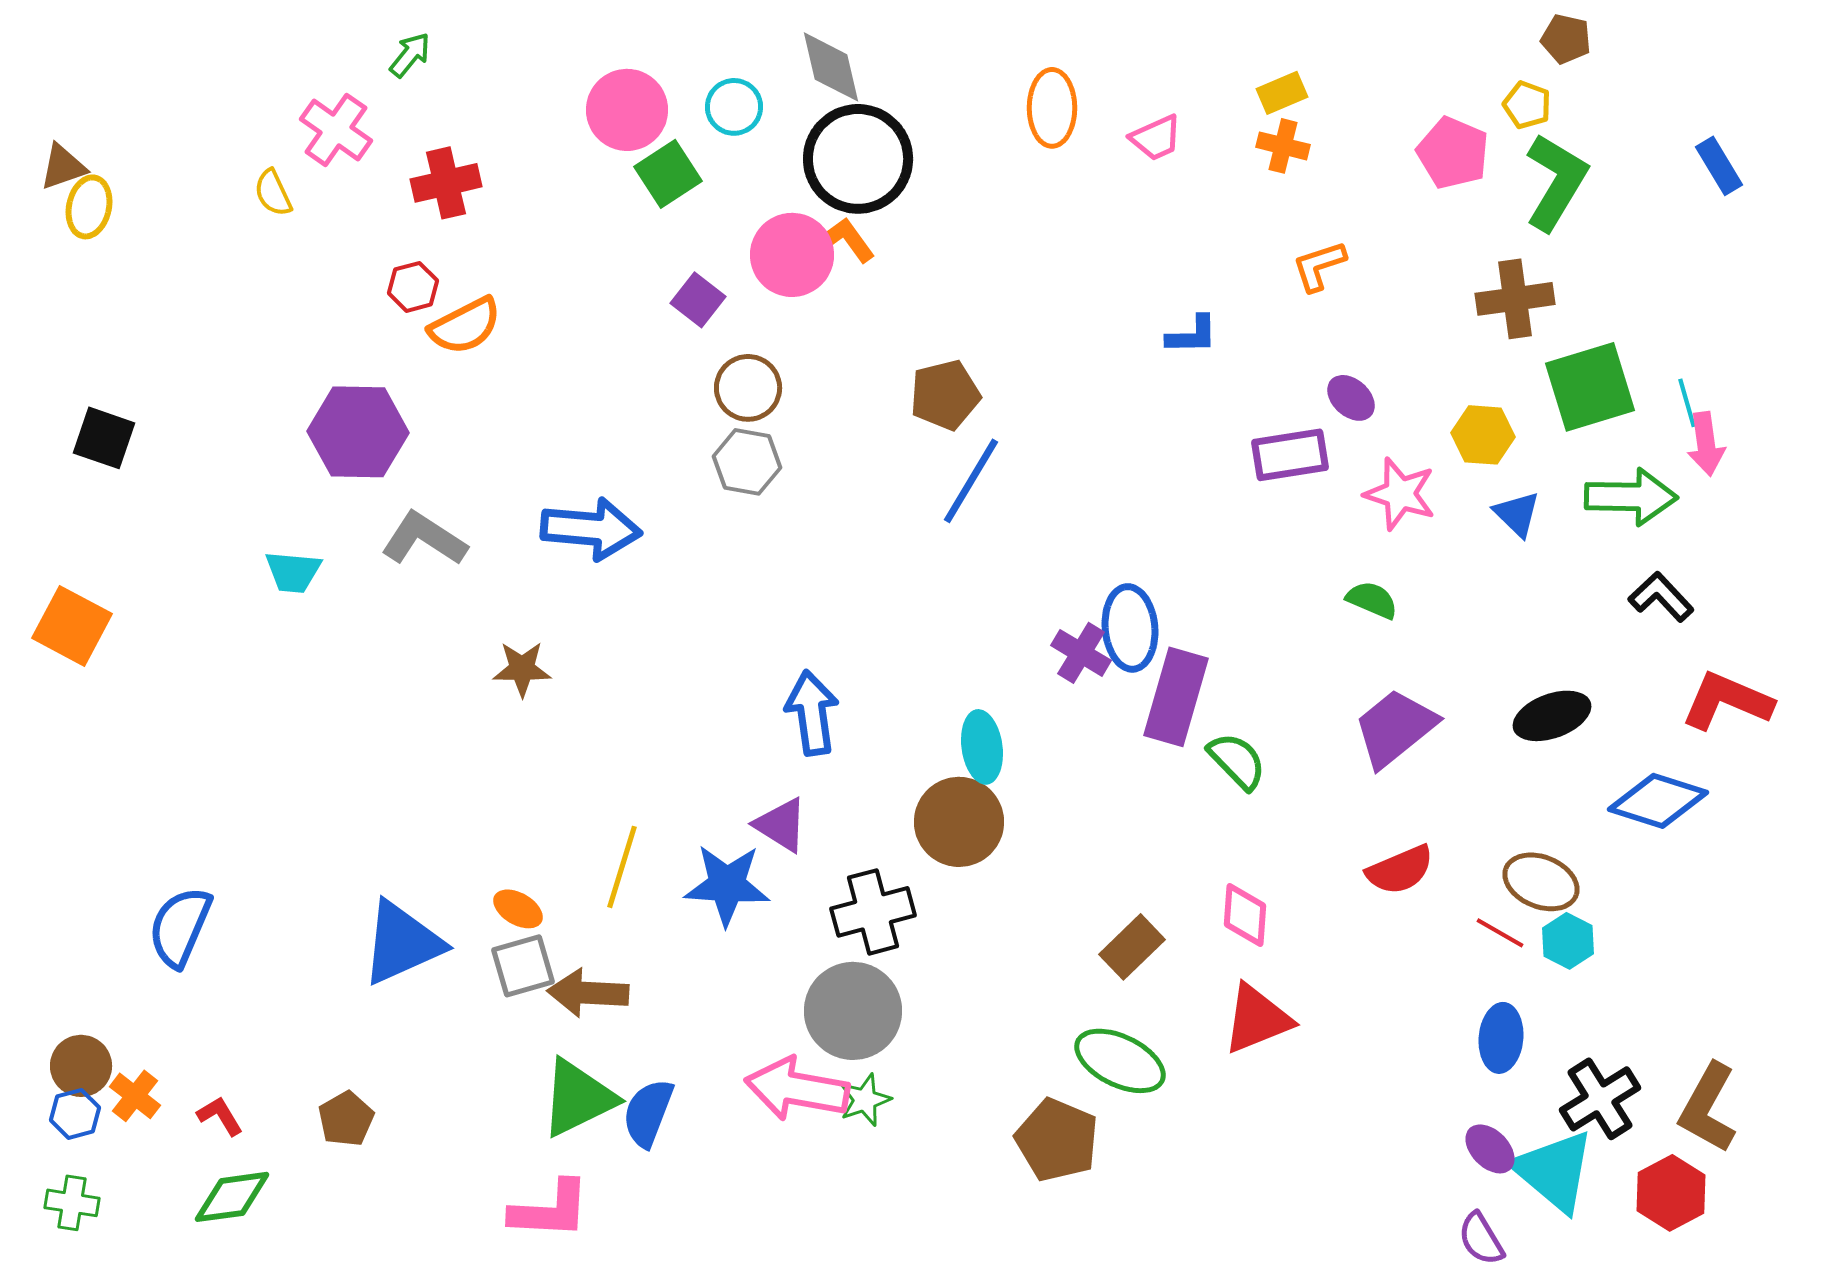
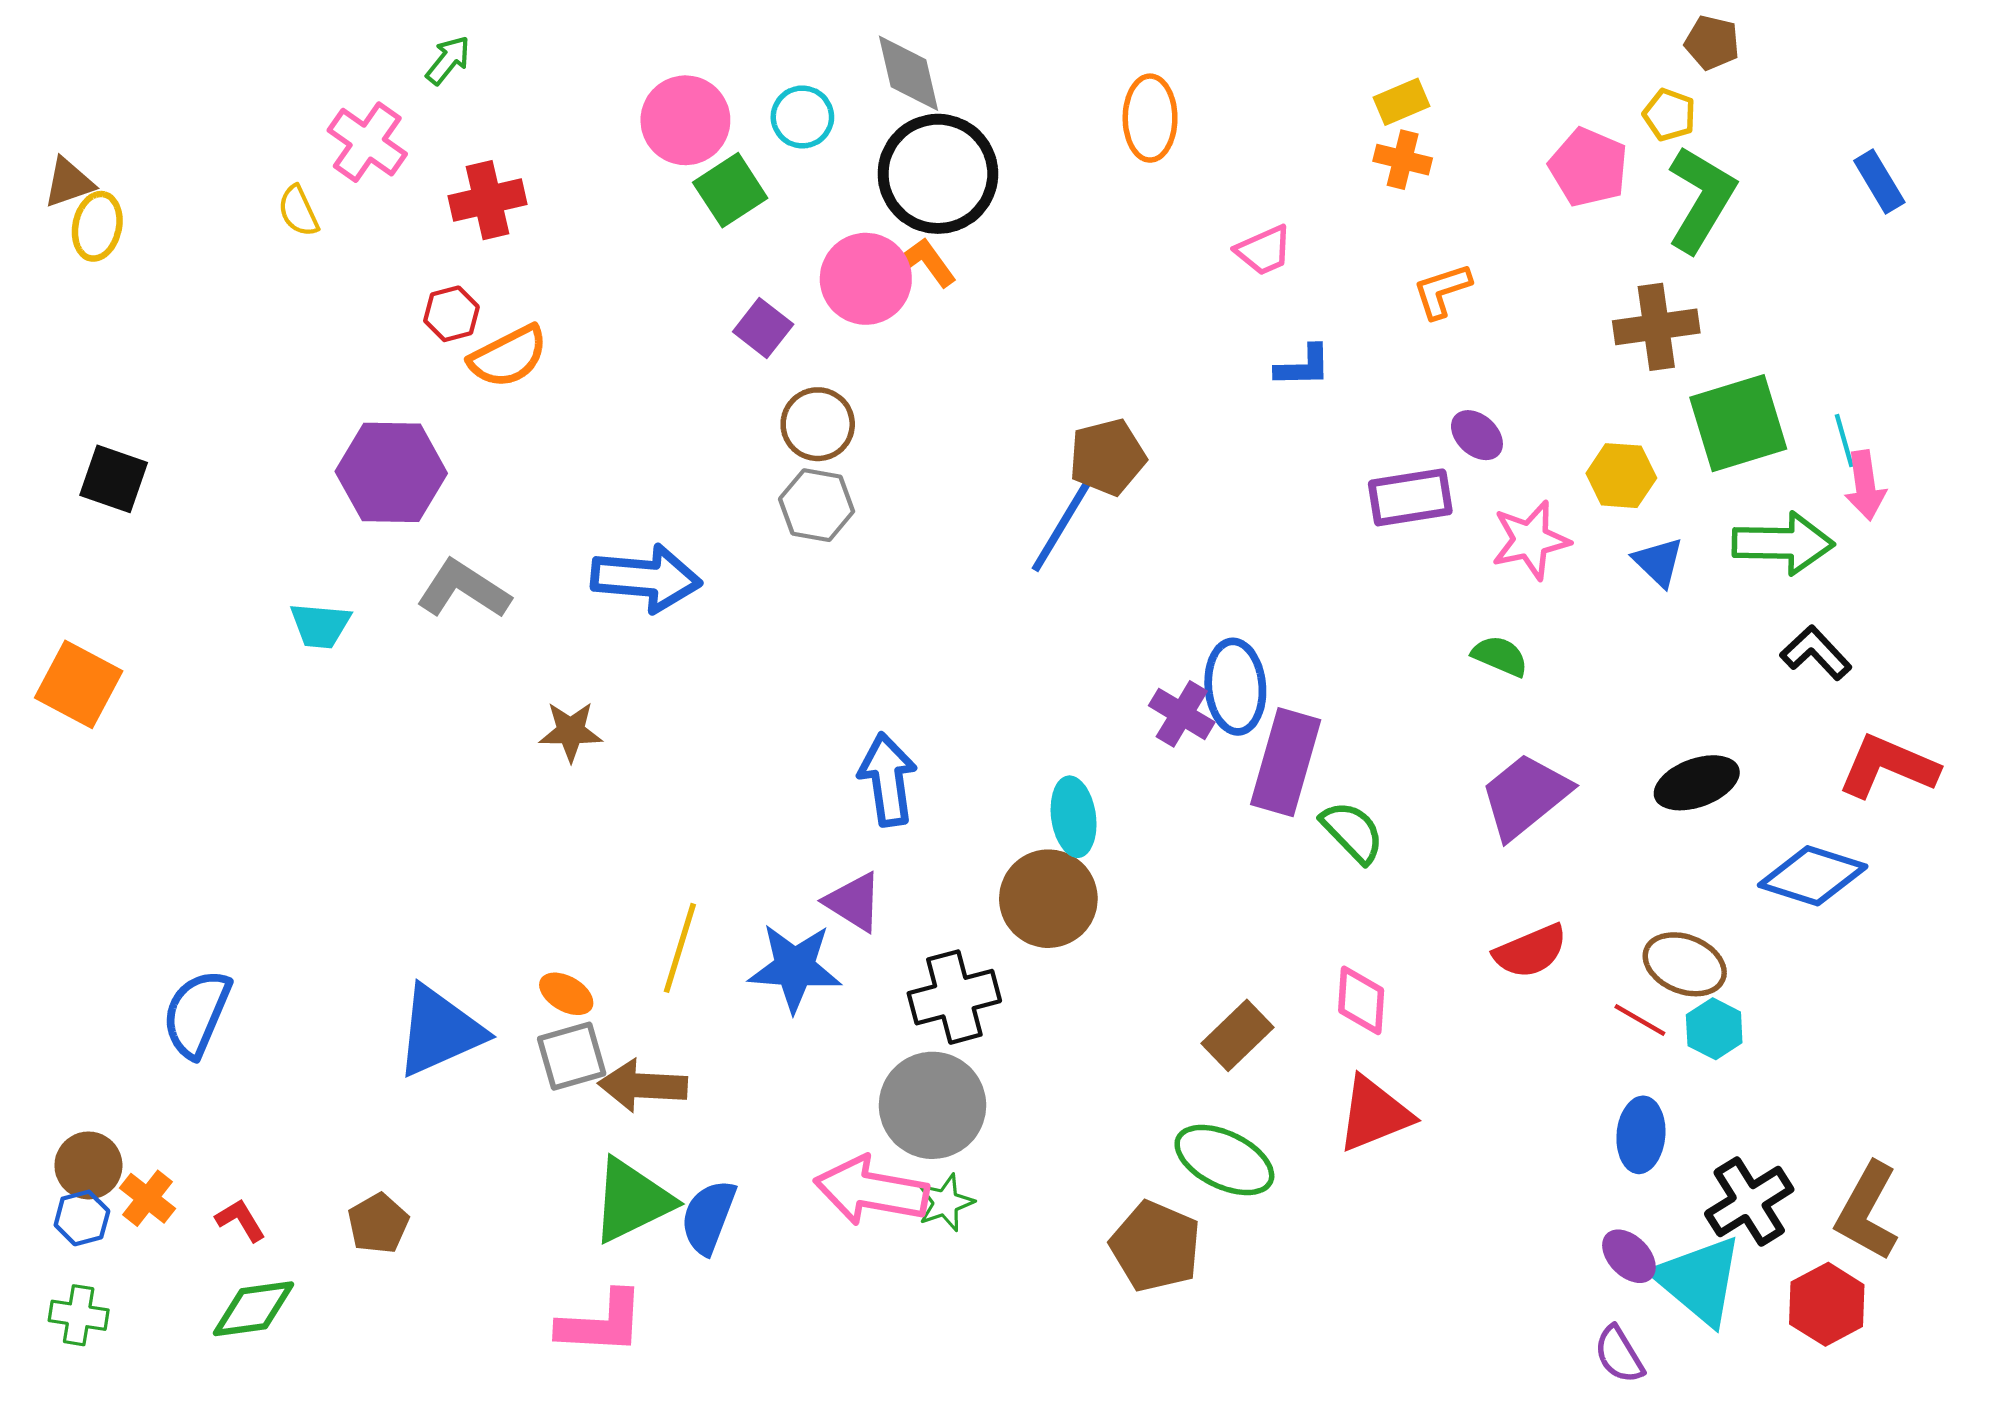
pink trapezoid: (1156, 138) -> (1264, 250), moved
brown pentagon: (945, 395) -> (1107, 457), moved
pink star: (1400, 494) -> (1531, 540), turned -30

